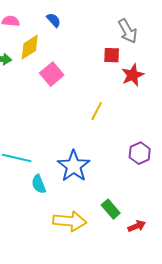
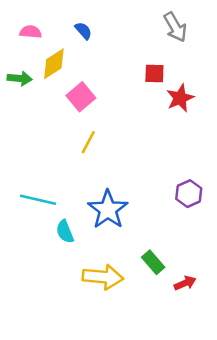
gray arrow: (128, 31) -> (175, 27), moved
yellow line: (97, 111) -> (88, 142), moved

